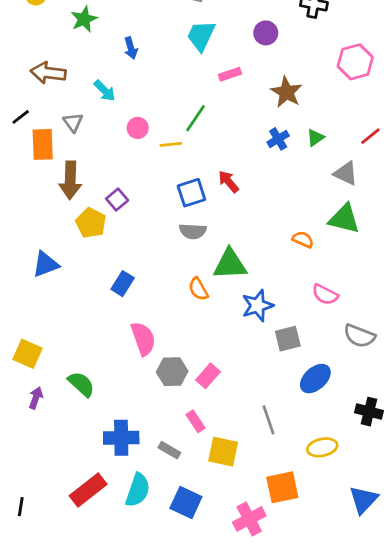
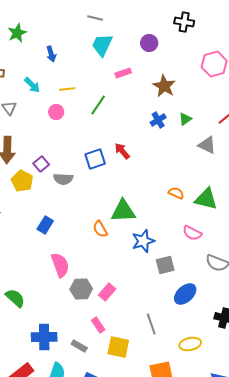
yellow line: (171, 144) -> (67, 89), moved
green triangle: (344, 219) -> (206, 199), moved
gray semicircle: (193, 231) -> (63, 179), moved

